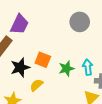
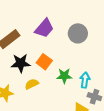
gray circle: (80, 22) -> (78, 33), moved
purple trapezoid: (19, 24) -> (44, 28), moved

